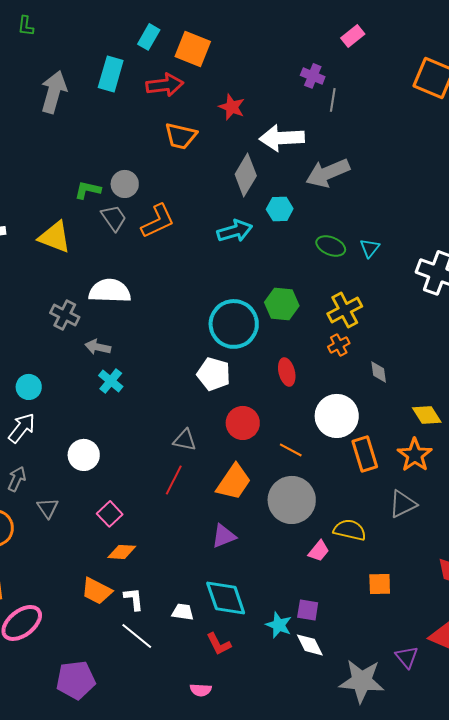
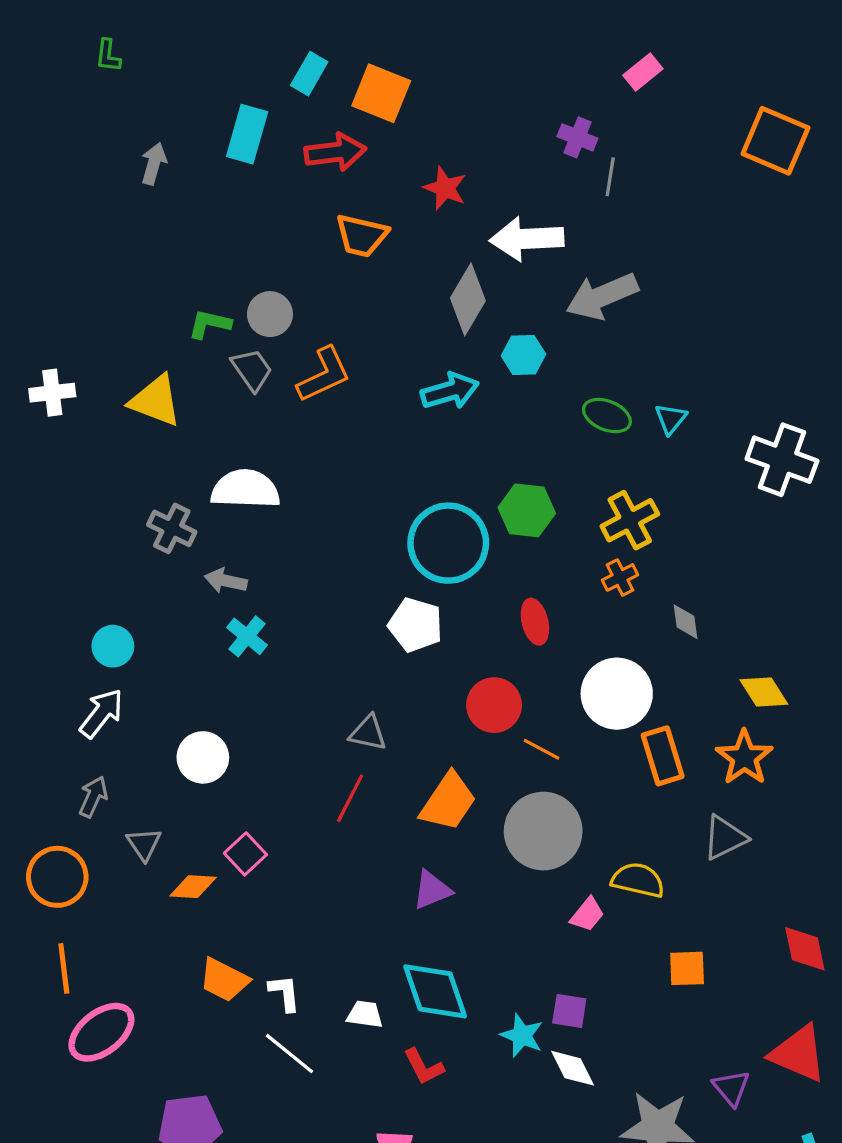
gray arrow: (54, 92) -> (154, 164), size x0.6
red circle: (243, 423) -> (494, 705), moved
orange diamond: (122, 552) -> (193, 887), moved

